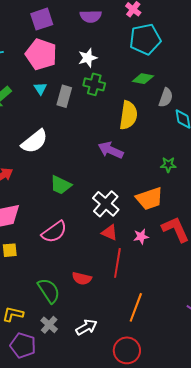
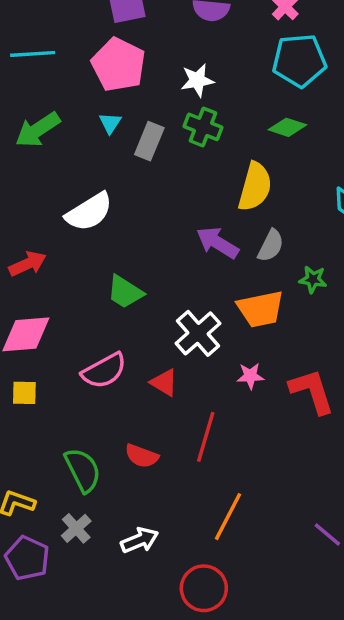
gray semicircle: (166, 98) -> (271, 246), moved
orange trapezoid: (149, 199) -> (261, 309), moved
red triangle: (110, 233) -> (164, 382), moved
pink star: (141, 237) -> (250, 376), moved

